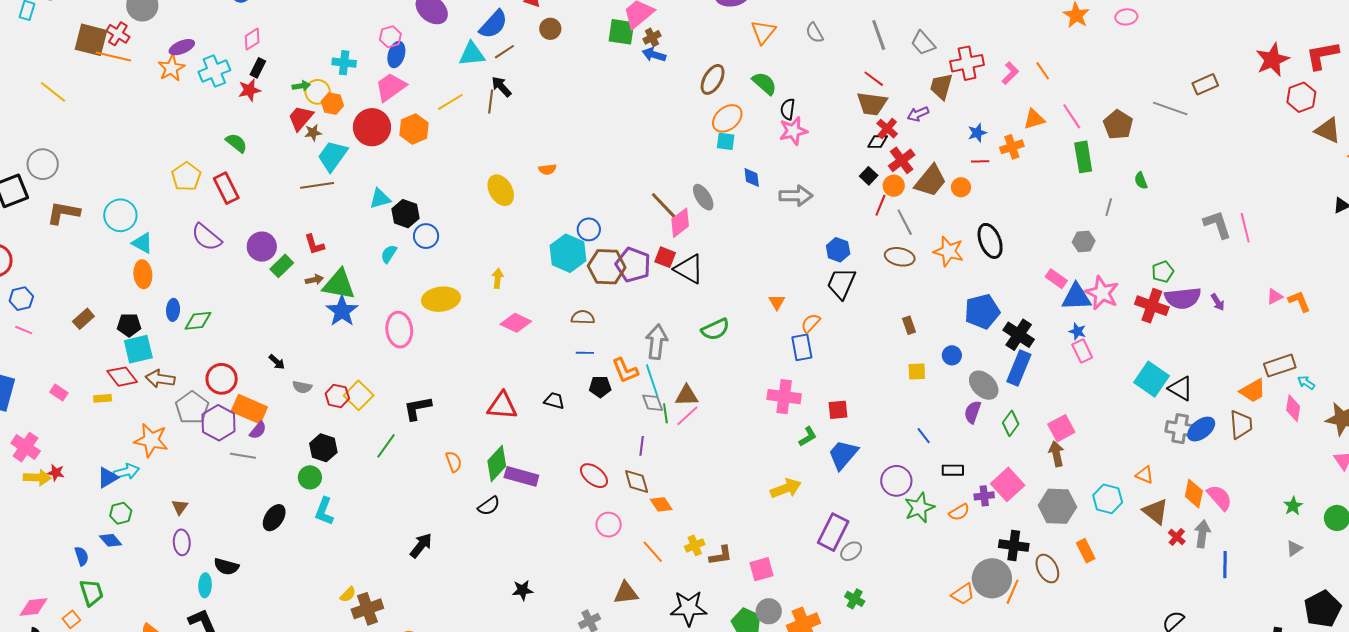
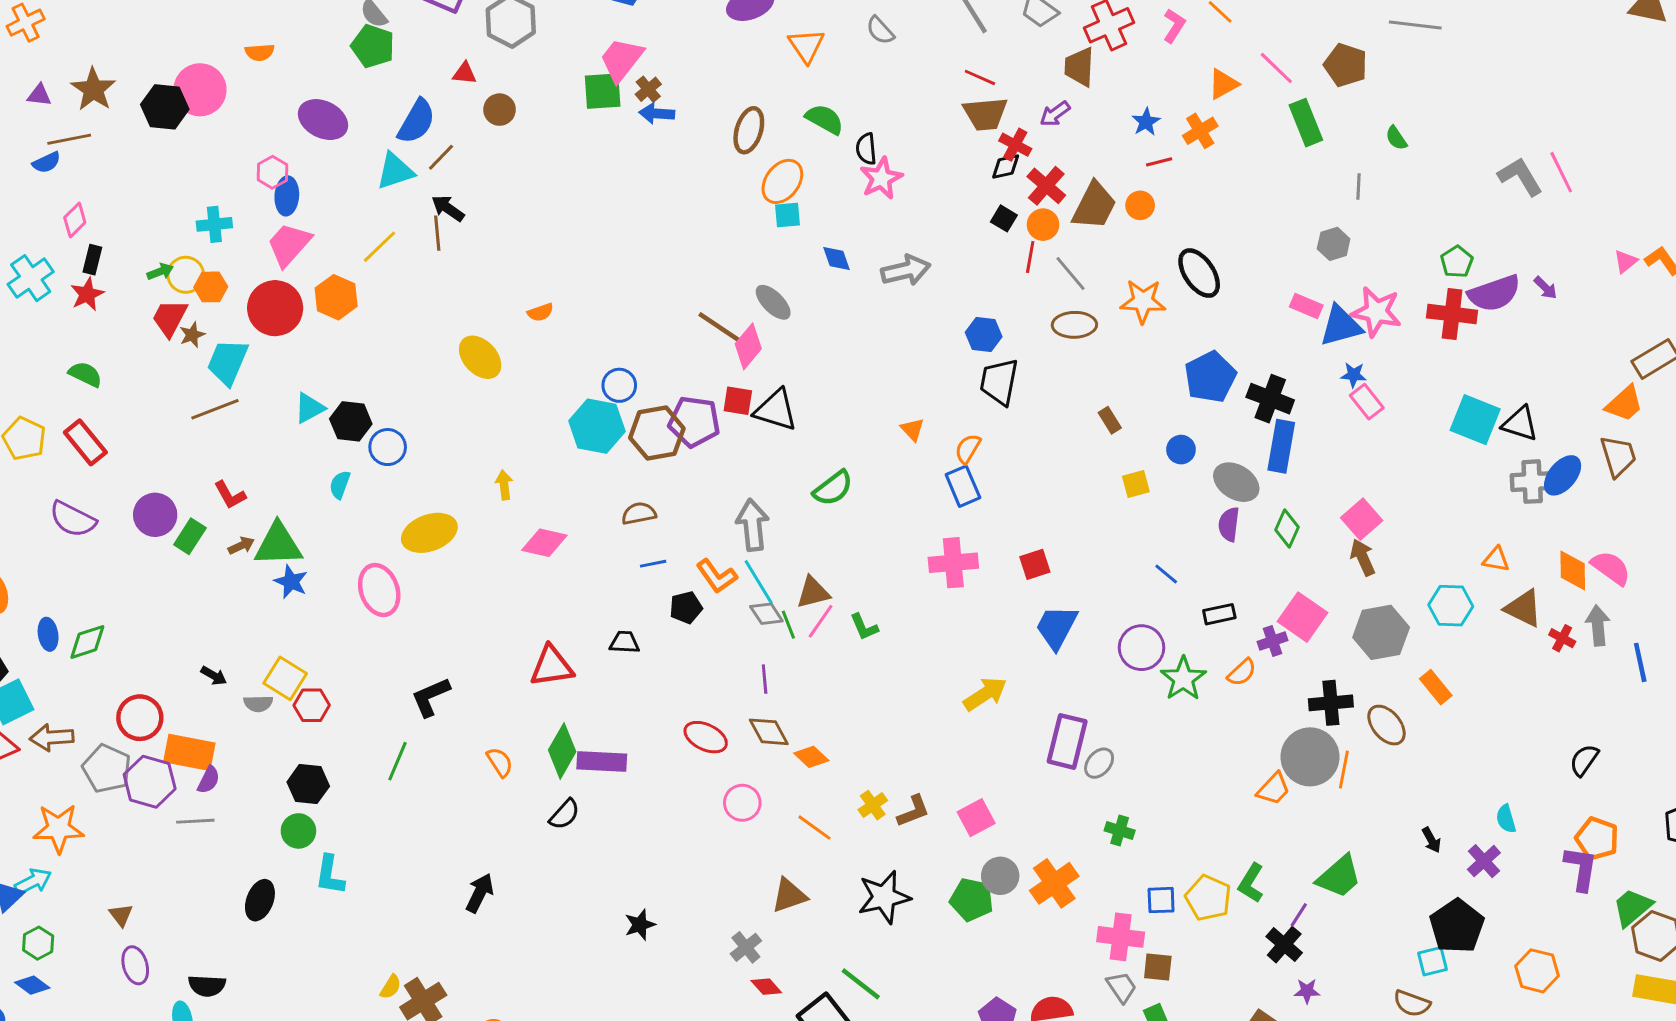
blue star: (342, 311) -> (291, 582), size x0.7
yellow square: (359, 395) -> (285, 678), moved
green L-shape: (808, 437) -> (864, 627), moved, turned 110

